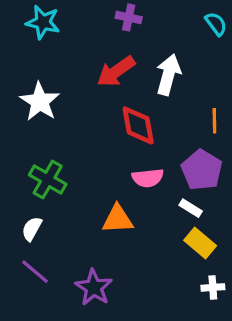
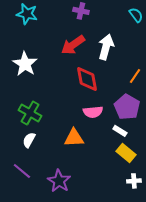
orange line: (214, 121) -> (135, 76), turned 35
white semicircle: (32, 229) -> (29, 140), moved

